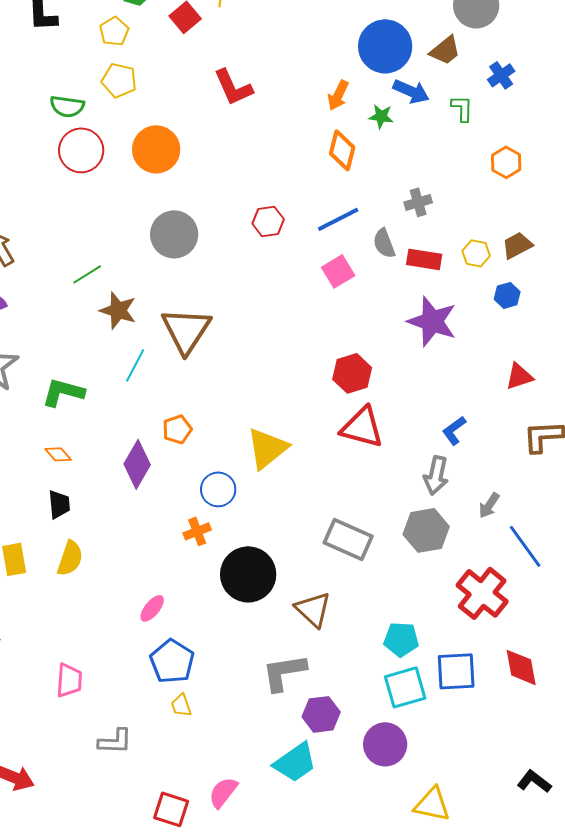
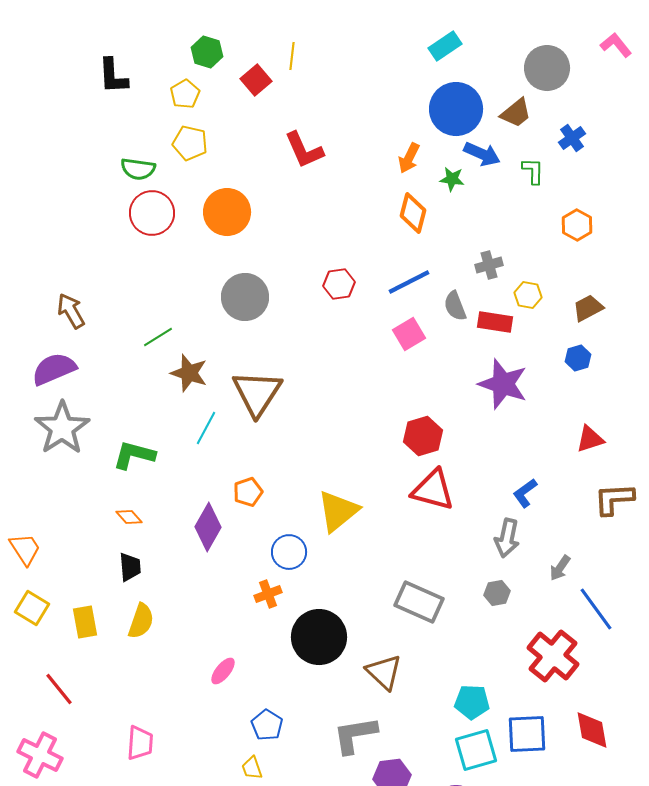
yellow hexagon: (476, 253) -> (528, 295), moved
gray hexagon: (426, 530) -> (497, 593), size x0.6
blue pentagon: (172, 661) -> (267, 725), moved, size x0.7

